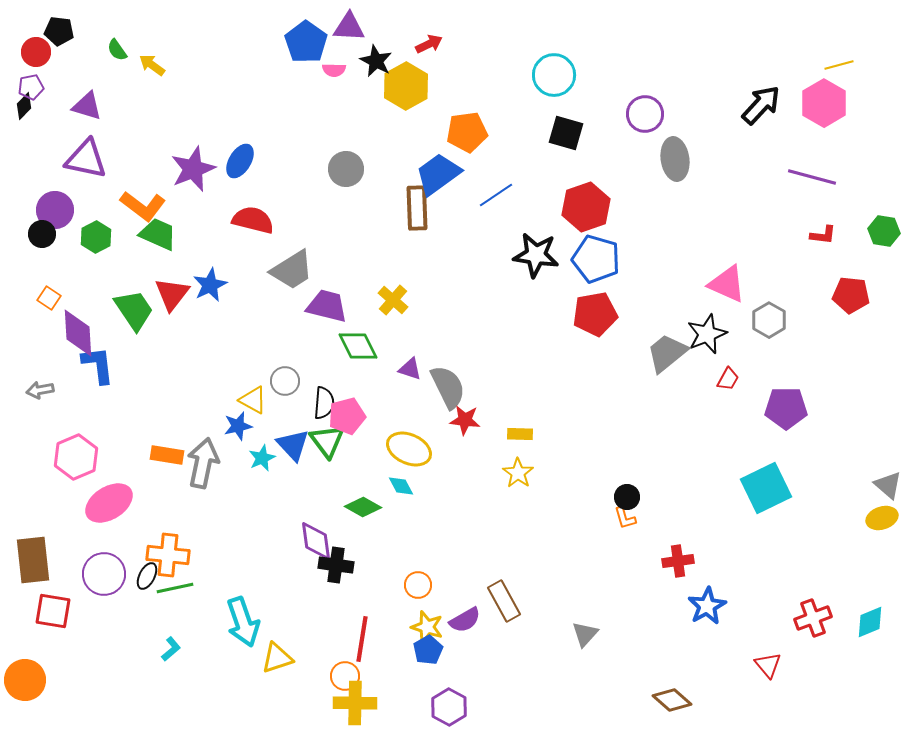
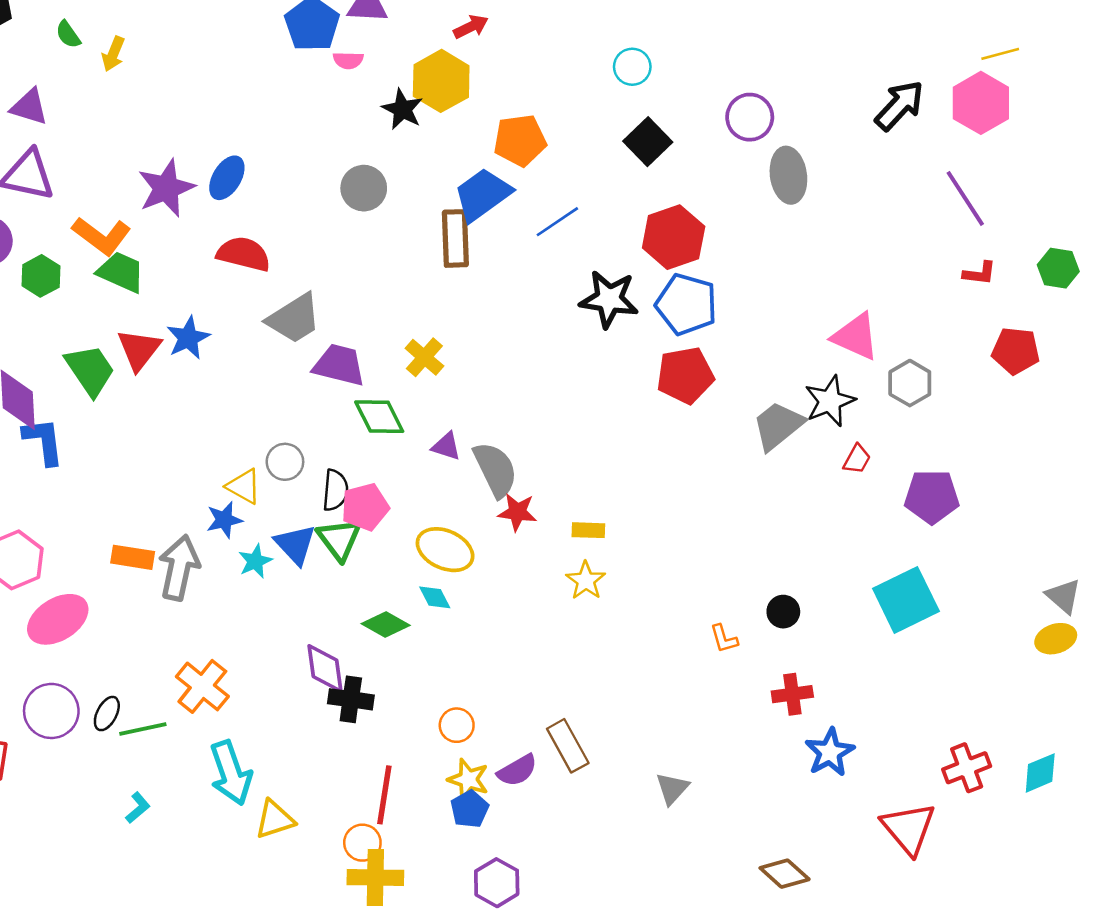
black star: (376, 61) -> (402, 109), moved
yellow arrow: (152, 65) -> (113, 54), turned -104
cyan circle: (554, 75) -> (632, 67), size x0.7
black square: (566, 133) -> (648, 142), turned 30
purple line: (812, 177) -> (965, 198), turned 42
black circle: (627, 497) -> (783, 612), moved
orange cross: (168, 555) -> (202, 686), moved, turned 33
red triangle: (768, 665) -> (909, 828), size x1.6

